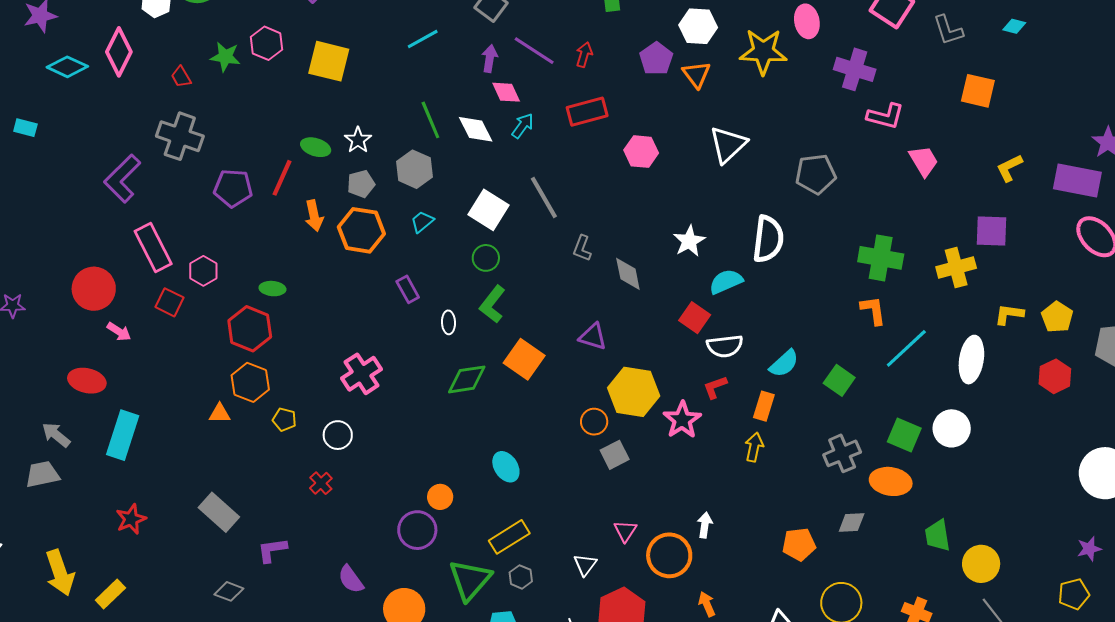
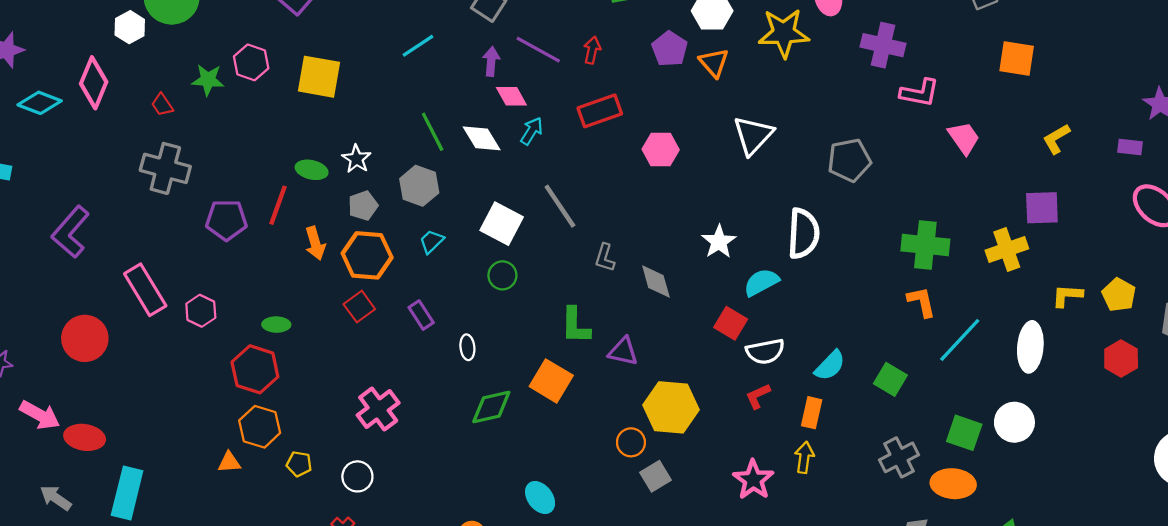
purple L-shape: (122, 179) -> (71, 232), moved
purple rectangle: (1077, 181) -> (1130, 147), size x0.5
red square: (170, 302) -> (359, 307), moved, turned 32
green L-shape: (492, 304) -> (575, 326), moved, turned -33
pink arrow: (119, 332) -> (40, 415), moved, size x1.5
pink star: (682, 420) -> (753, 480), moved

